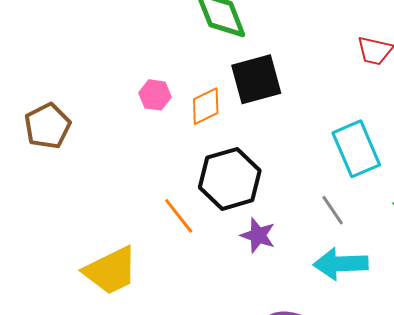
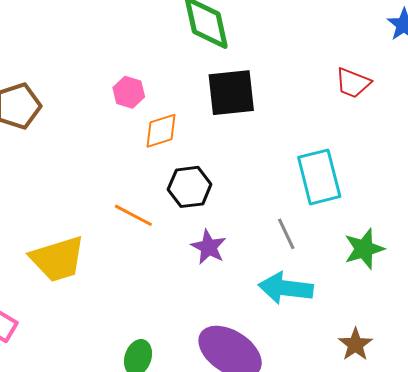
orange diamond: (206, 106) -> (161, 131), moved
black hexagon: (230, 179) -> (190, 187), size x0.7
orange line: (179, 216) -> (133, 215), turned -33

